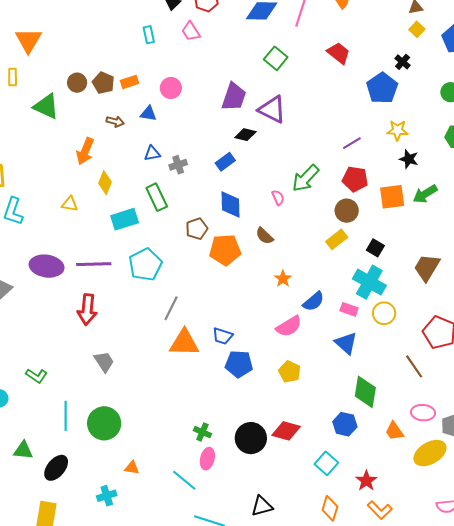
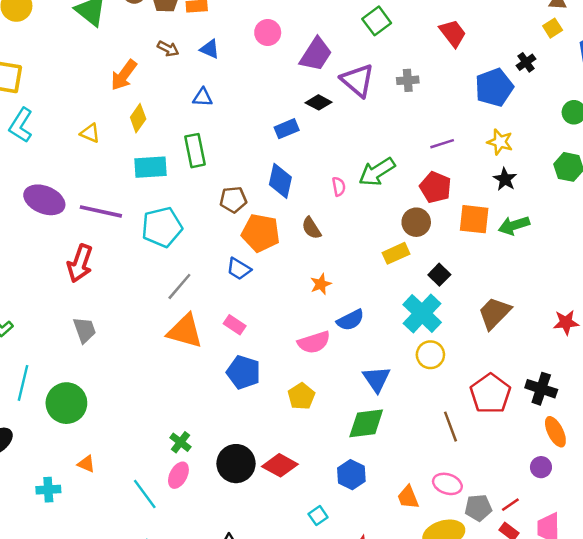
pink circle: (171, 88) -> (268, 33), moved
gray cross: (178, 165) -> (408, 80), moved
pink rectangle: (349, 309) -> (235, 325), moved
blue trapezoid: (223, 336) -> (239, 269), moved
green diamond: (365, 392) -> (366, 423), moved, turned 60
cyan square: (326, 463) -> (318, 516), size x0.7

